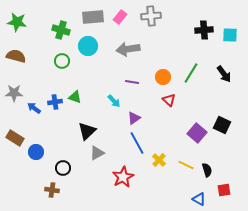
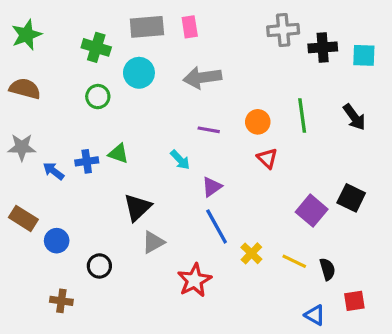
gray cross: (151, 16) -> (283, 30), moved
pink rectangle: (120, 17) -> (190, 27), turned -48
green star: (17, 22) -> (27, 35), turned -30
green line: (191, 73) -> (302, 116), turned -40
brown cross: (52, 190) -> (61, 301), moved

